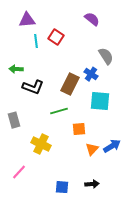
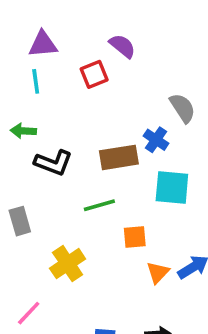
purple semicircle: (92, 19) -> (122, 46), moved
red square: (56, 37) -> (94, 74), turned 35
cyan line: (36, 41) -> (36, 81), moved
brown rectangle: (70, 84) -> (119, 157), turned 55
yellow cross: (41, 144) -> (68, 264), turned 30

